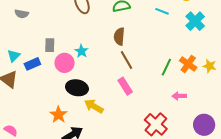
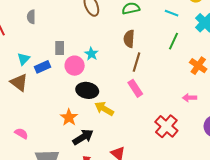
gray semicircle: (22, 14) -> (31, 17), turned 80
brown line: (127, 60) -> (137, 62), turned 48
green line: (166, 67) -> (174, 41), moved

